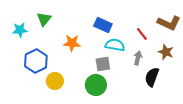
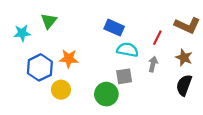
red line: (142, 34) -> (157, 38), turned 64
orange star: (72, 43) -> (69, 59), moved
gray square: (103, 64) -> (124, 76), moved
black semicircle: (152, 77) -> (184, 85), moved

